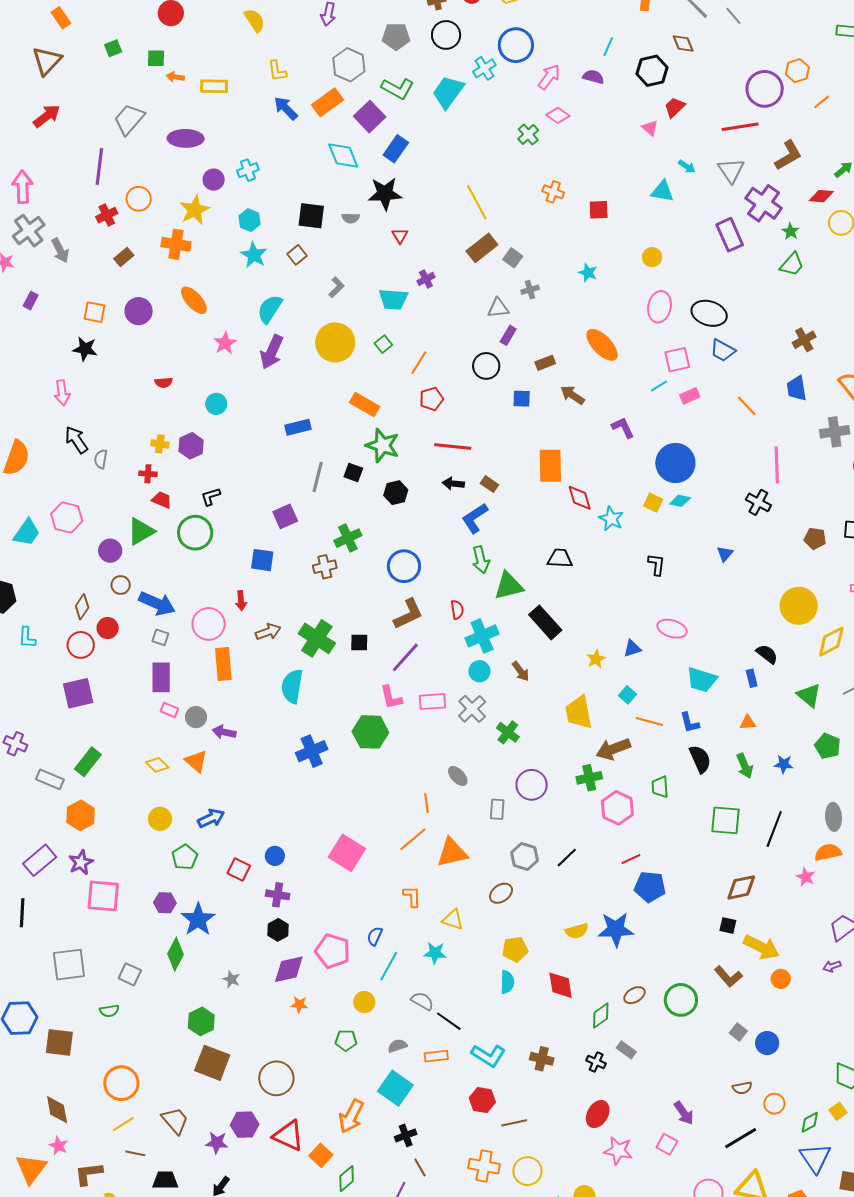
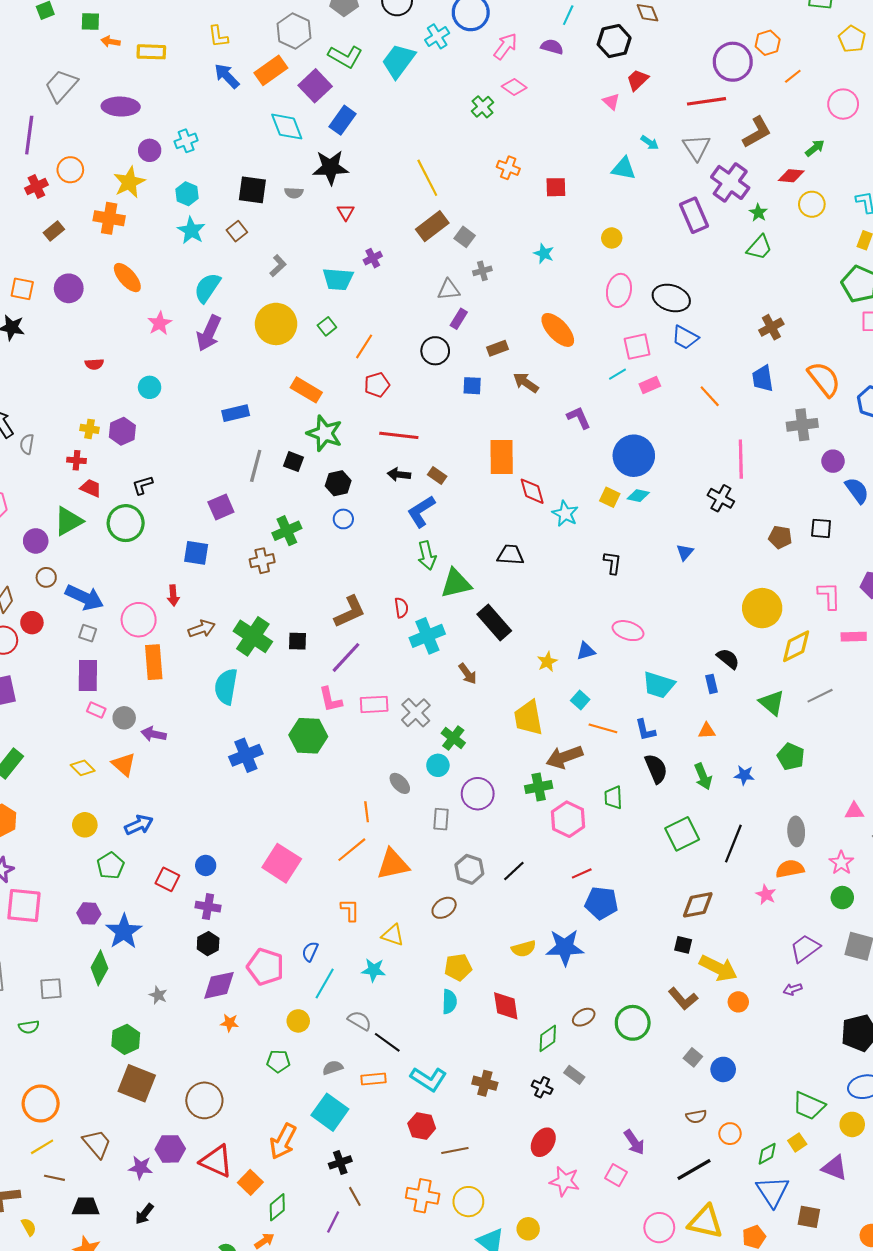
blue circle: (404, 566) -> (343, 519), moved, size x0.6
cyan circle: (479, 671) -> (438, 765), moved
green square: (725, 820) -> (682, 834), turned -32
gray square: (130, 974) -> (51, 989), turned -30

